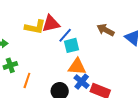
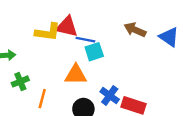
red triangle: (51, 24) -> (67, 27), turned 30
blue line: (65, 35) -> (85, 40), turned 63
orange triangle: (77, 67) -> (76, 75), moved

